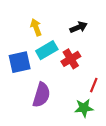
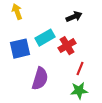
yellow arrow: (36, 27) -> (17, 12), moved
red line: (94, 85) -> (80, 69), moved

